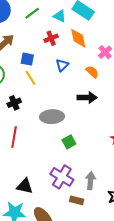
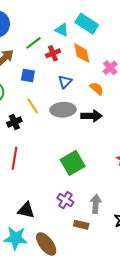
green line: (32, 13) -> (34, 43), moved
yellow line: (30, 78) -> (33, 106), moved
gray ellipse: (52, 117) -> (63, 110), moved
green square: (69, 142) -> (73, 163), size x1.6
purple cross: (62, 177) -> (65, 200), size x0.7

